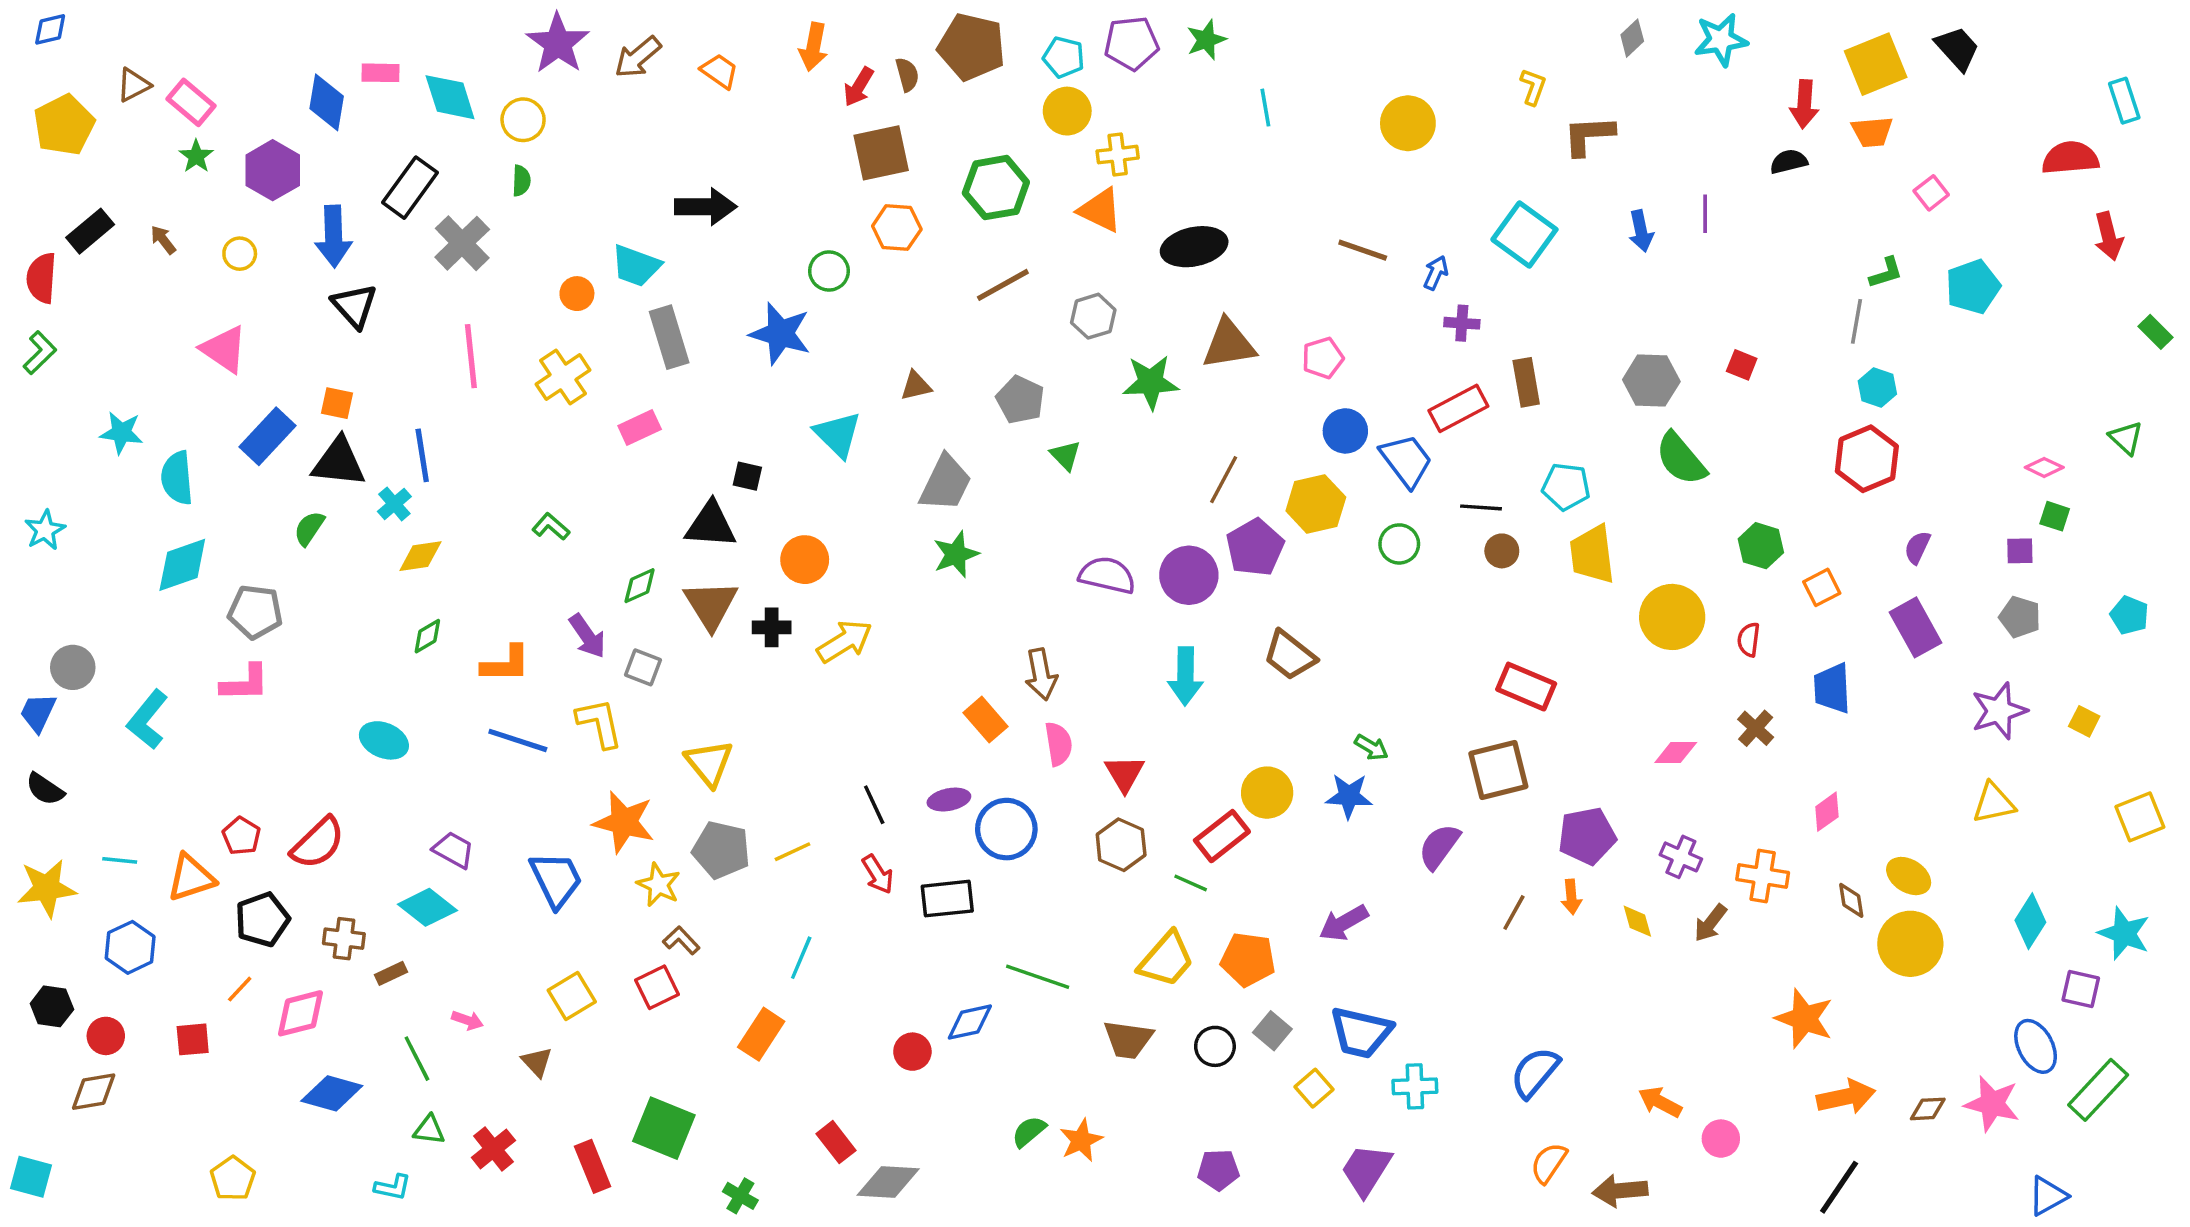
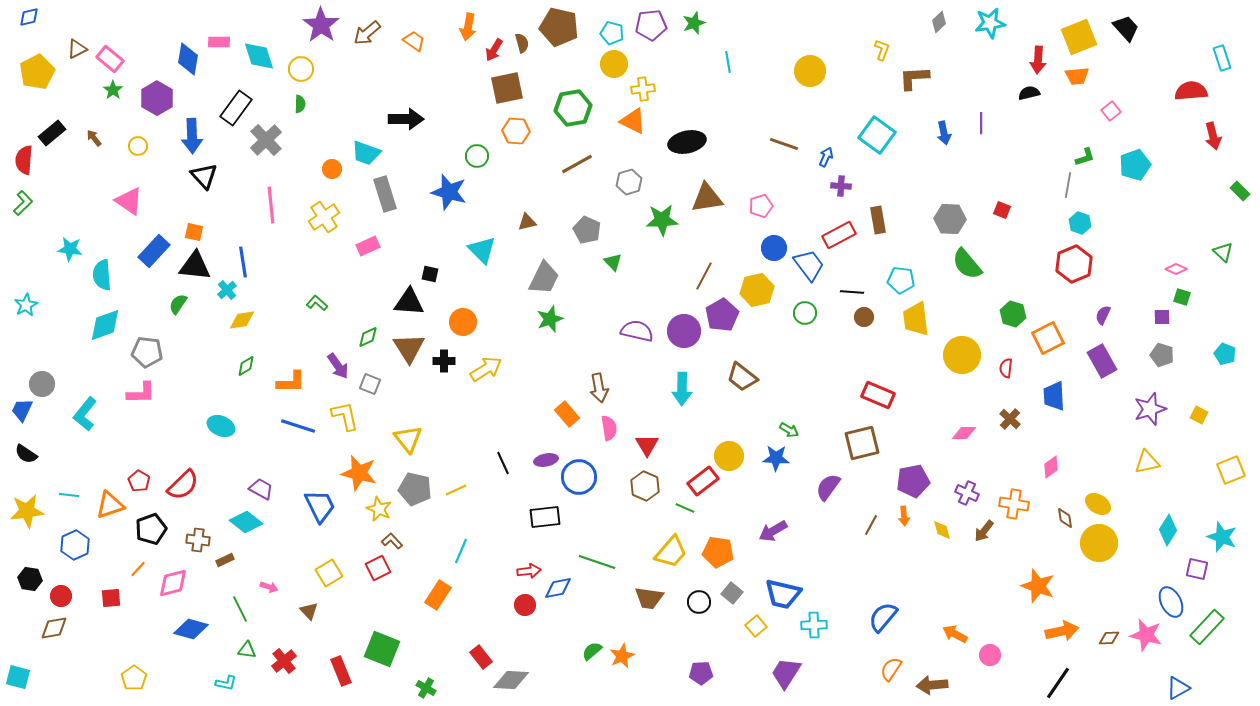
orange square: (1822, 587) -> (1048, 338), size x1.5
red arrow: (878, 874) -> (529, 571), moved, turned -65

